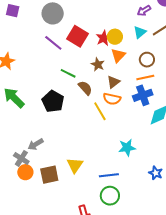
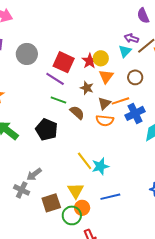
purple arrow: (144, 11) -> (131, 38), moved, turned 56
gray circle: (53, 13) -> (27, 54), moved
purple line: (53, 43) -> (55, 79), moved
orange line: (145, 78) -> (120, 101), moved
yellow line: (100, 111) -> (85, 161), moved
cyan star: (127, 148) -> (100, 166), moved
orange circle: (25, 172) -> (82, 208), moved
green circle: (110, 196) -> (72, 215), moved

